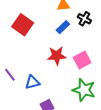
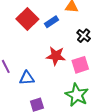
black cross: (84, 19) -> (84, 36), moved
blue rectangle: (63, 27) -> (52, 22), moved

